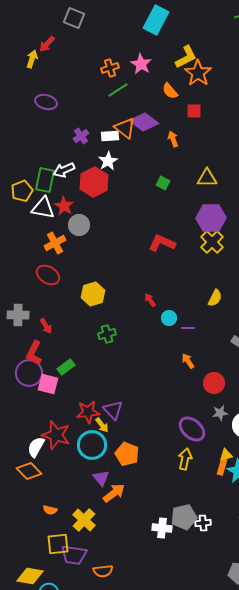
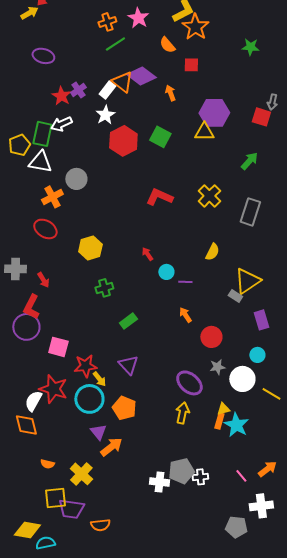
yellow arrow: (32, 59) -> (29, 13), turned 42
white rectangle: (110, 136) -> (107, 90), turned -48
red hexagon: (94, 182) -> (123, 141), moved
green square: (163, 183) -> (160, 137), size x1.5
red star: (64, 206) -> (61, 96), moved
purple hexagon: (211, 218) -> (214, 113), moved
green rectangle: (66, 367) -> (128, 321), moved
pink square: (48, 384) -> (58, 347), moved
purple triangle: (113, 410) -> (128, 365), moved
orange diamond: (29, 471) -> (26, 425), turned 30

